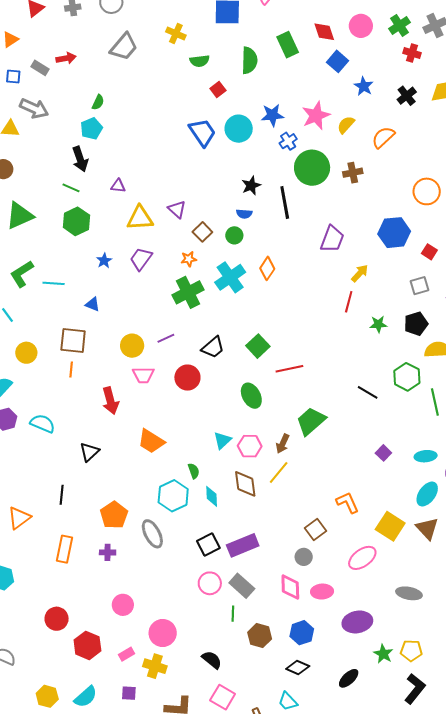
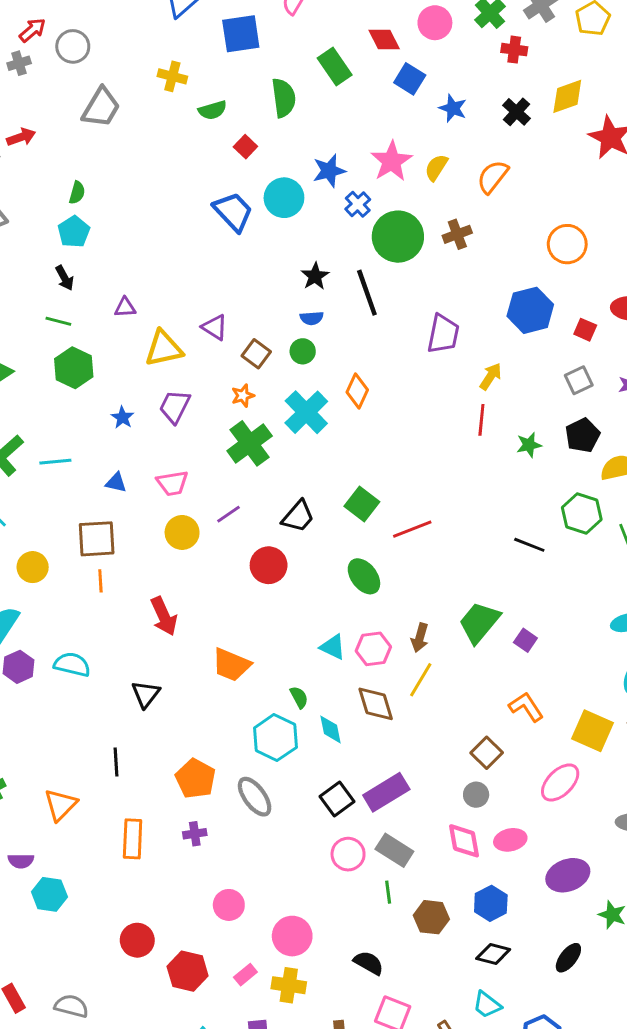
black arrow: (80, 159) -> (65, 278), size x0.7
pink trapezoid: (143, 375) -> (172, 483), moved
green trapezoid: (311, 421) -> (479, 622), moved
cyan triangle: (222, 440) -> (333, 647), turned -42
purple square: (383, 453) -> (525, 640), moved

